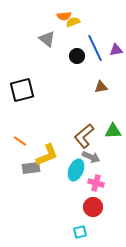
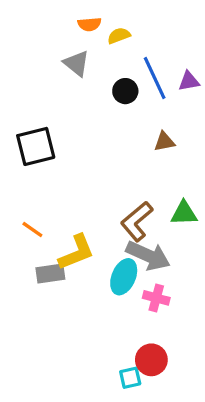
orange semicircle: (64, 16) -> (89, 24), moved
gray arrow: (91, 157) -> (148, 256), size x1.5
red circle: (93, 207) -> (151, 360), moved

